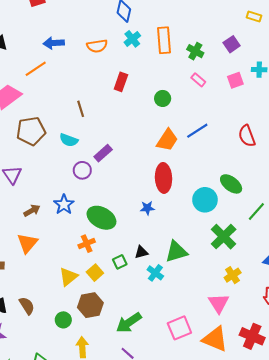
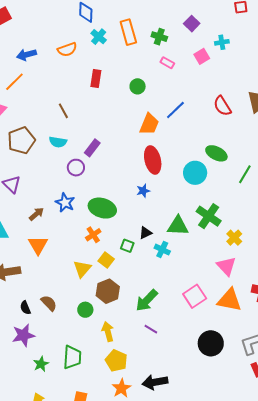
green cross: (224, 237) -> (209, 216), moved
green triangle: (176, 252) -> (178, 226), turned 30
green square: (120, 262) -> (127, 246), turned -32

